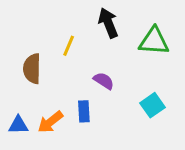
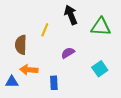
purple semicircle: (104, 81) -> (68, 53), turned -64
blue rectangle: (84, 111) -> (54, 83), moved
orange arrow: (50, 122) -> (29, 70), moved, turned 42

